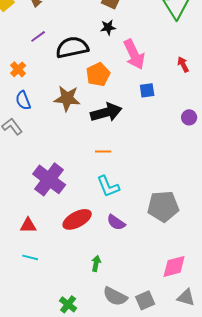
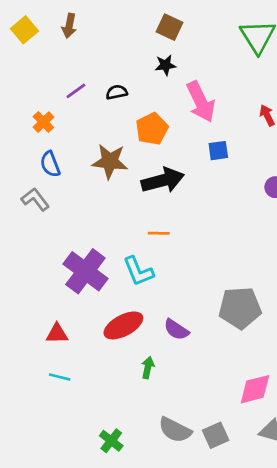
purple line: (38, 36) -> (76, 91), moved
black semicircle: (72, 47) -> (117, 92), size x0.5
cyan L-shape: (108, 186) -> (138, 271), moved
green arrow: (96, 263) -> (148, 368), moved

